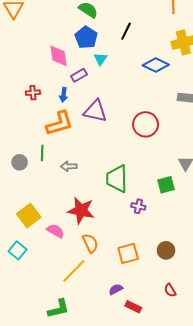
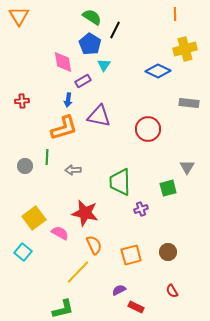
black line: (126, 31) -> (115, 30), moved
red cross: (33, 93) -> (22, 101), moved
purple cross: (138, 206) -> (141, 209), turned -32

